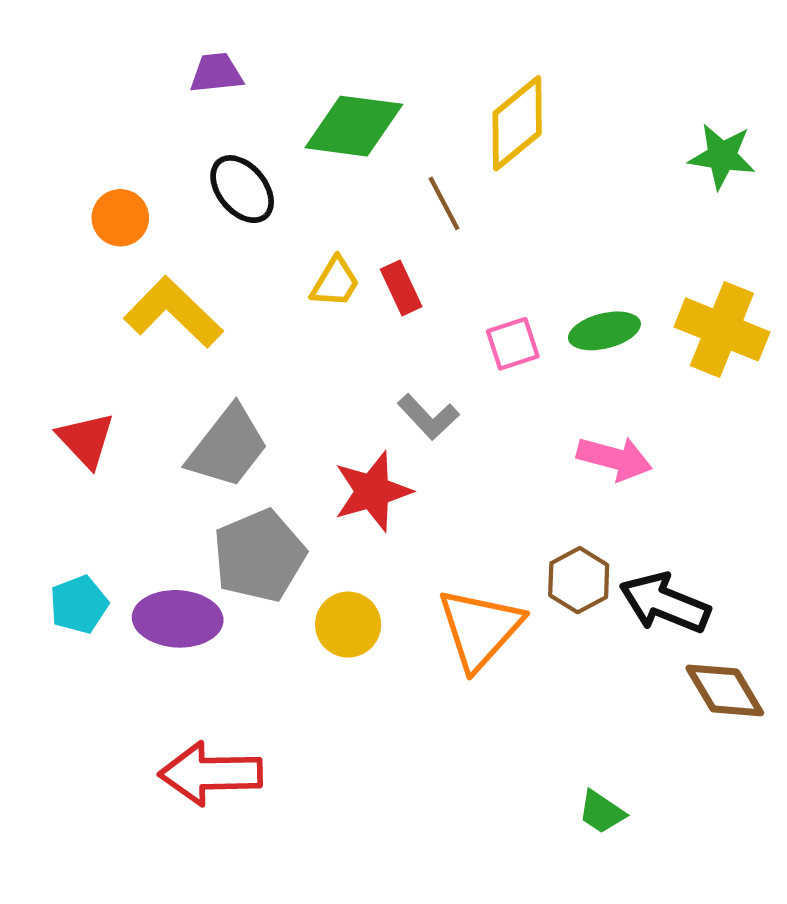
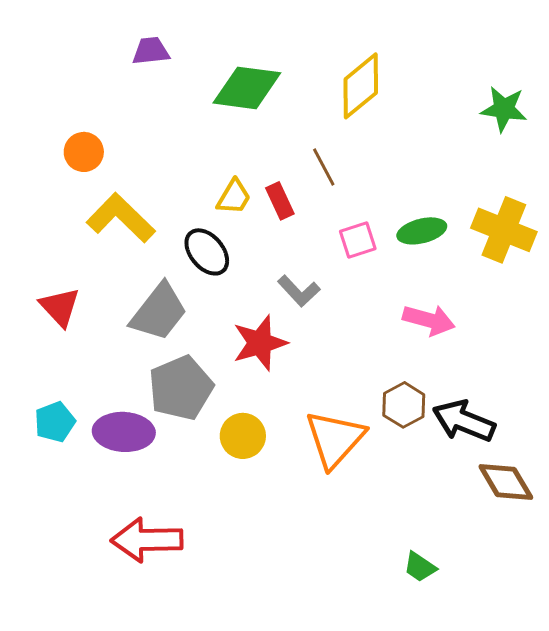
black ellipse: (242, 189) -> (207, 252), moved
brown line: (444, 203) -> (324, 167), moved

